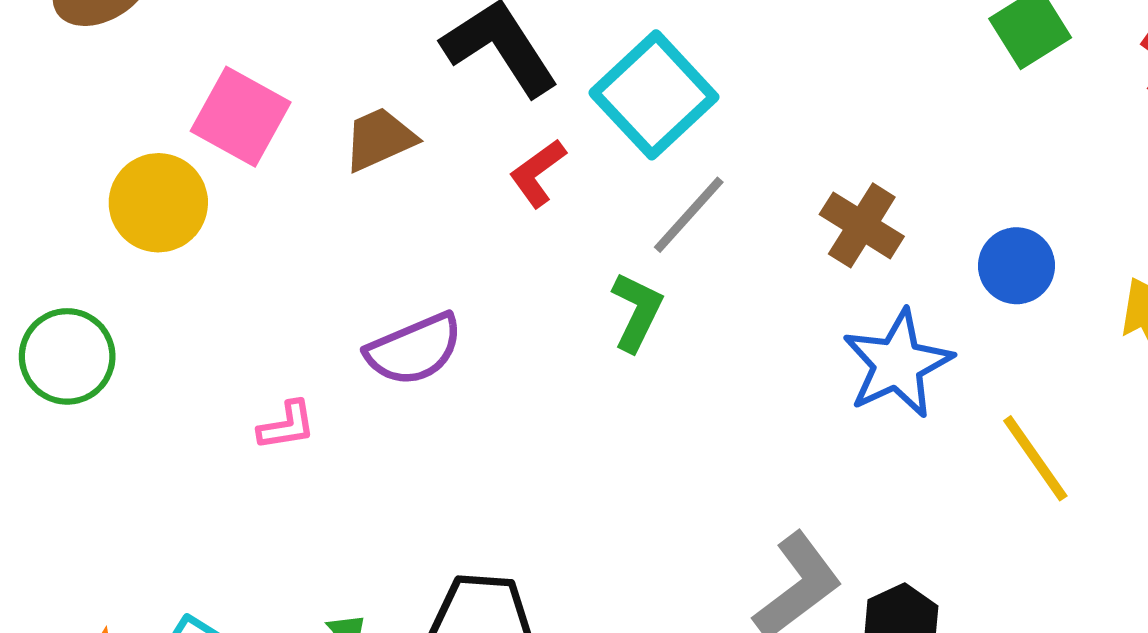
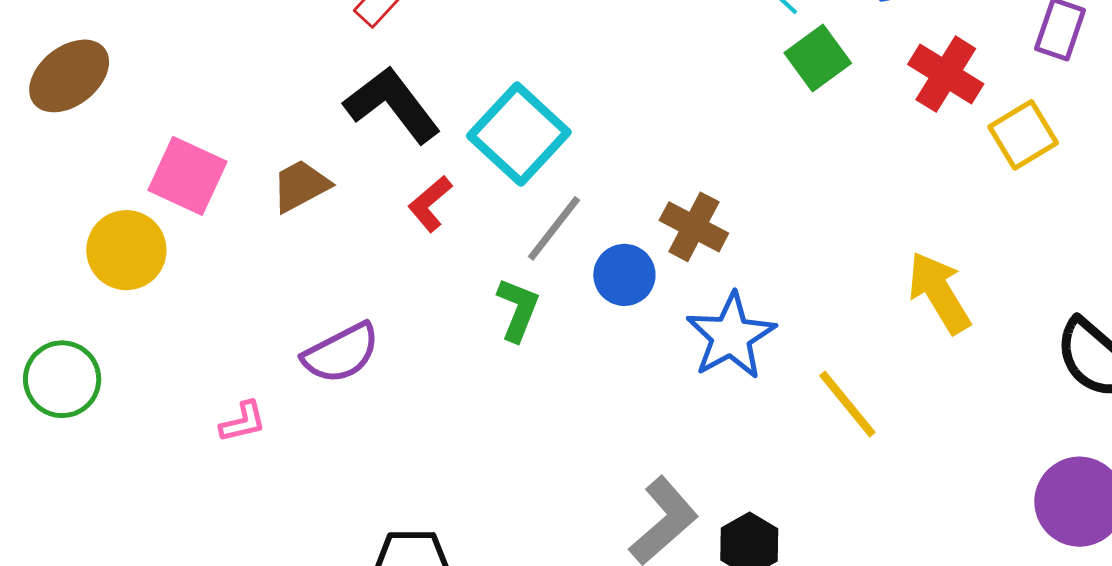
blue circle: (1016, 266) -> (624, 275), moved

